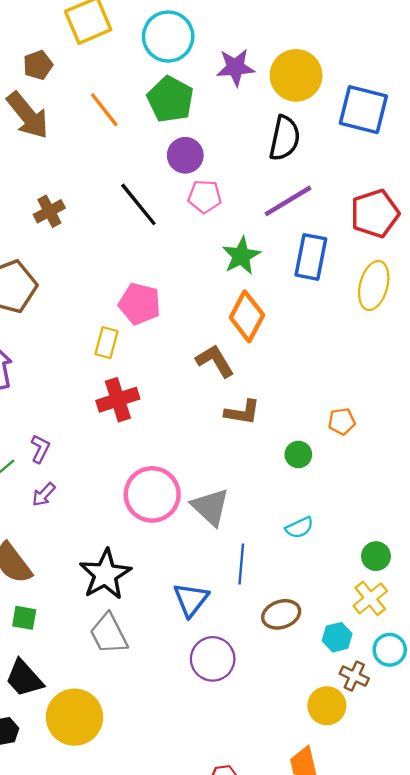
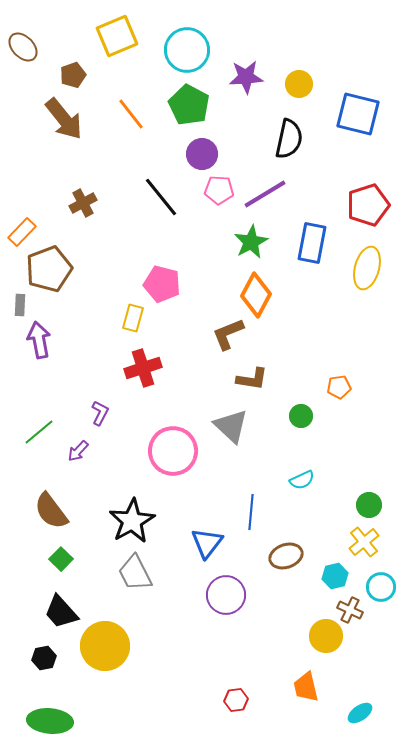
yellow circle: (296, 75) -> (299, 84), size x0.6
purple line: (288, 201) -> (265, 194), moved
brown L-shape: (215, 361) -> (228, 334), turned -81
purple L-shape: (40, 449) -> (100, 413), moved
gray triangle: (210, 507) -> (231, 426), moved
green square: (24, 618) -> (61, 559), turned 35

